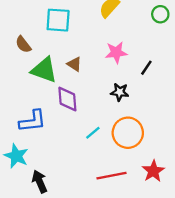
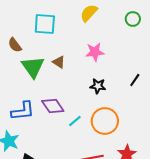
black line: (146, 68) -> (135, 80), moved
green triangle: (44, 70) -> (33, 67), turned 35
purple diamond: (67, 99) -> (53, 106), moved, turned -30

